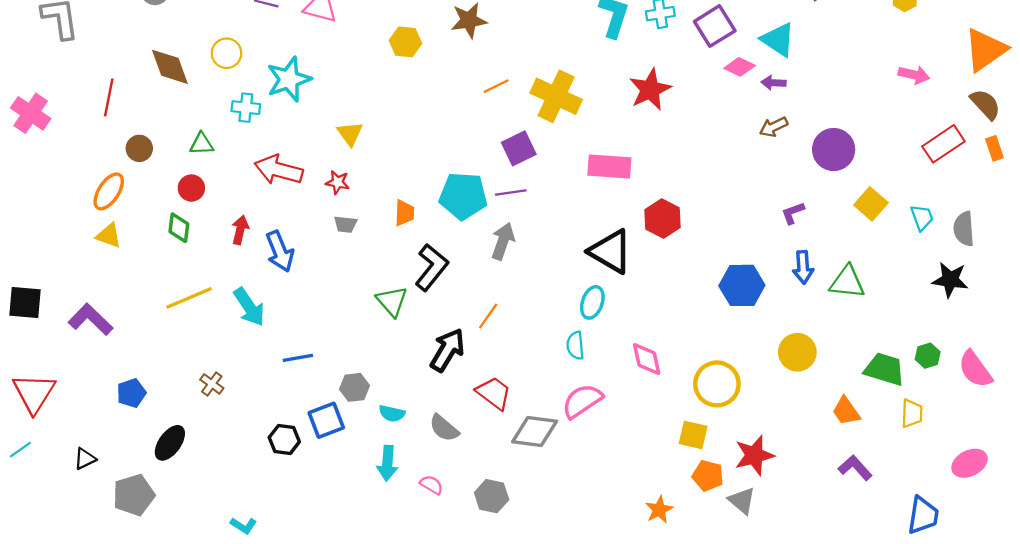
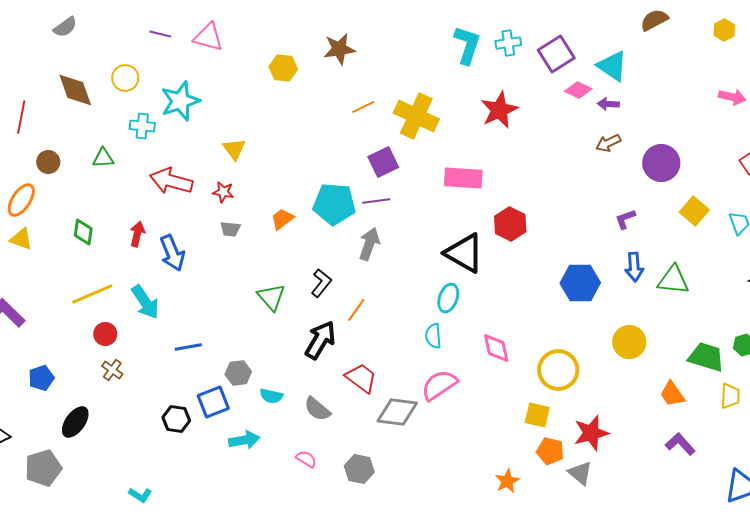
red circle: (191, 188) -> (105, 334), moved
orange trapezoid: (404, 213) -> (282, 219), turned -130
black L-shape: (432, 267) -> (321, 283), moved, size x0.7
cyan arrow: (387, 463) -> (244, 440), moved, turned -104

